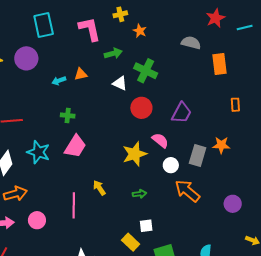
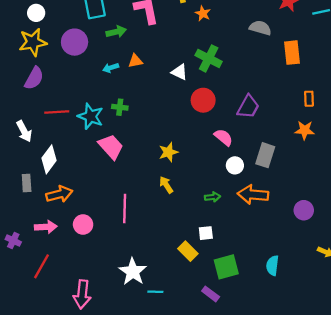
green arrow: (113, 53) -> (116, 32), moved
orange star: (221, 145) -> (305, 130), moved
pink trapezoid: (75, 146) -> (111, 147), moved, turned -75
cyan star: (38, 152) -> (91, 116), moved
yellow star: (135, 154) -> (168, 152), moved, size x0.7
yellow arrow: (99, 188) -> (166, 185), moved
orange arrow: (187, 191) -> (253, 195), turned -36
green arrow: (139, 194) -> (212, 197), moved

